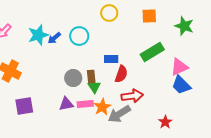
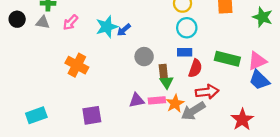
cyan circle: (79, 36) -> (187, 28), moved
green rectangle: (152, 52) -> (227, 59), moved, turned 45
gray circle: (73, 78) -> (144, 57), moved
purple square: (24, 106) -> (92, 115), moved
red star: (165, 122) -> (242, 120), size x1.5

